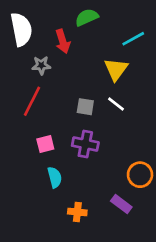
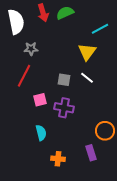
red arrow: (63, 41) -> (43, 13), moved
pink square: (45, 144) -> (40, 100), moved
purple rectangle: (121, 204) -> (91, 153), turned 35

